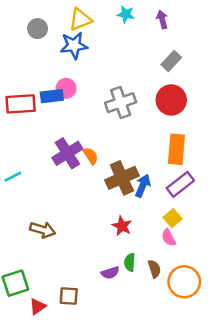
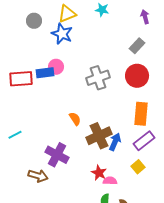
purple arrow: (162, 19) -> (145, 17), moved
blue star: (74, 45) -> (62, 34), turned 30
purple cross: (67, 153) -> (57, 155), moved, turned -30
pink semicircle: (169, 238) -> (110, 181), moved, turned 120

